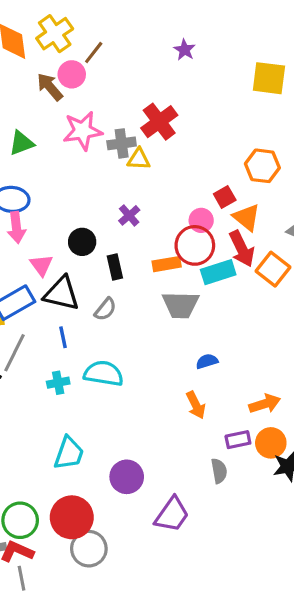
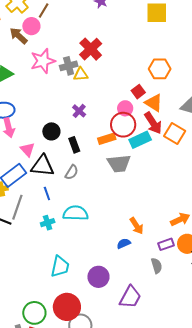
blue semicircle: (207, 361) -> (124, 244), moved

